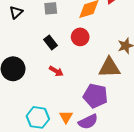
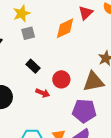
red circle: (80, 37) -> (61, 79), moved

